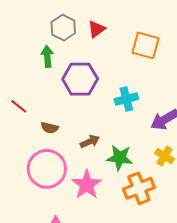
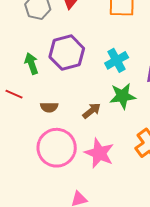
green arrow: (47, 56) -> (31, 64), moved
green star: (120, 158) -> (123, 96), moved

